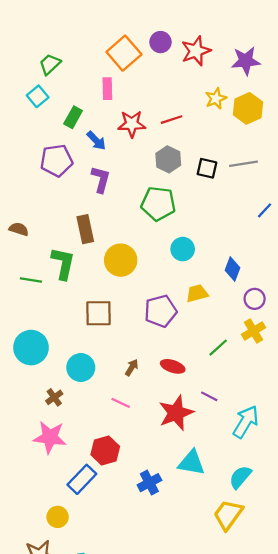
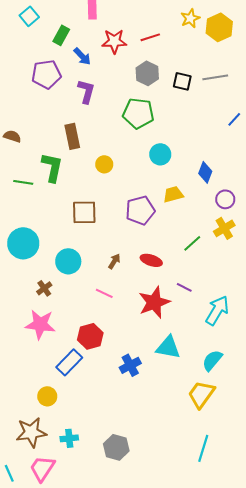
yellow circle: (121, 260) -> (104, 164), size x0.6

